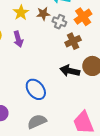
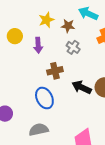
gray cross: (59, 22) -> (73, 47), moved
brown cross: (73, 41) -> (55, 71), moved

